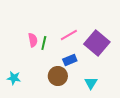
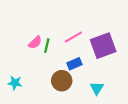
pink semicircle: (33, 40) -> (35, 42), turned 56
purple square: (97, 43) -> (103, 46), turned 30

